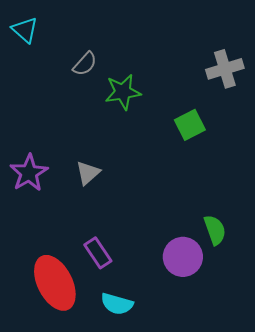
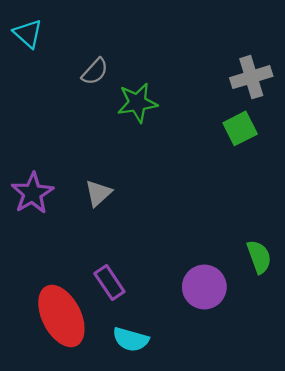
green square: (190, 125) -> (240, 128), moved
green semicircle: (215, 230) -> (259, 257), moved

